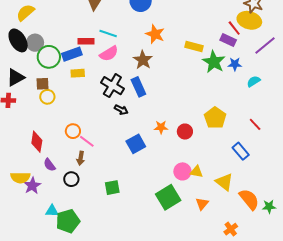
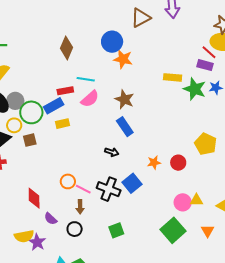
orange star: (155, 34) -> (123, 59), moved
black cross: (112, 86) -> (109, 189), moved
yellow circle: (47, 97) -> (14, 125), moved

